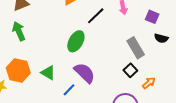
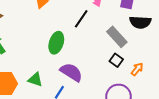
black line: (96, 16) -> (81, 19), moved
black semicircle: (161, 38) -> (140, 22), size x1.5

